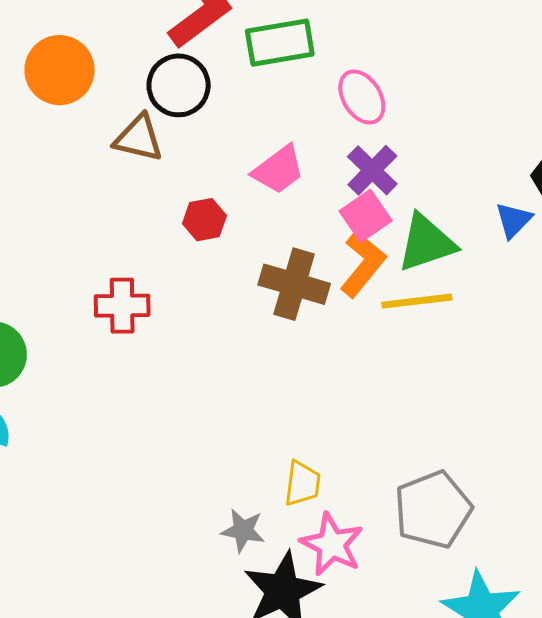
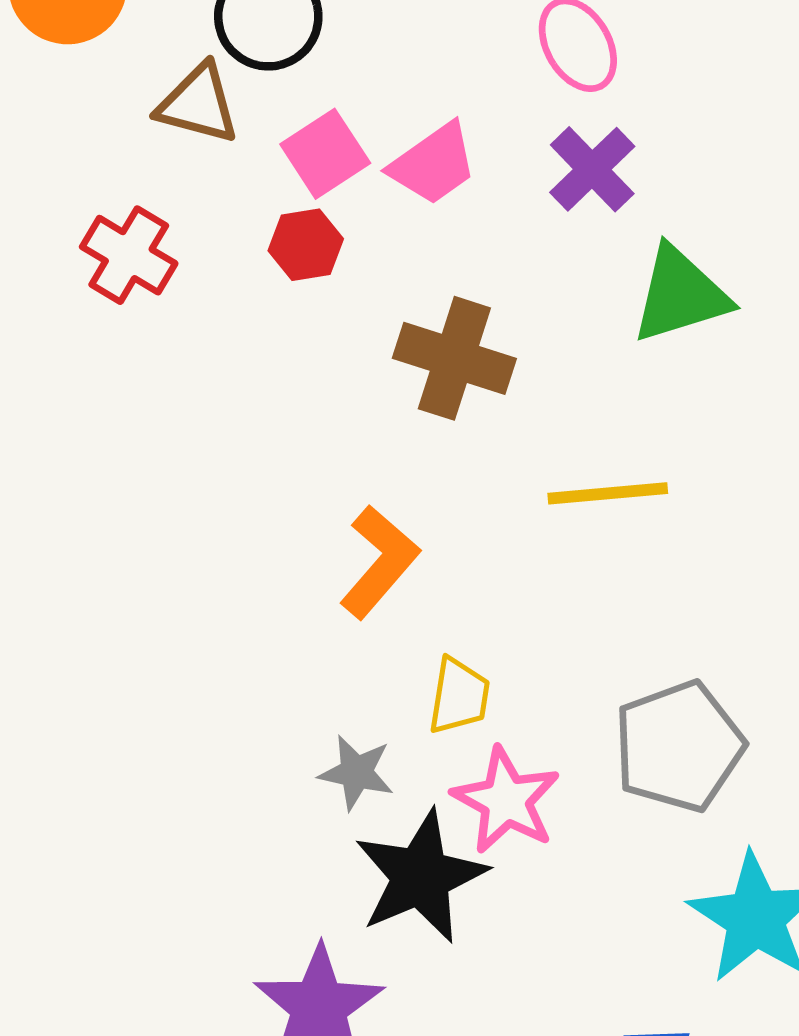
pink square: (366, 216) -> (325, 154), moved
orange L-shape: (363, 264) -> (379, 562), moved
yellow line: (417, 301) -> (608, 493), moved
red cross: (122, 306) -> (129, 255), moved, turned 30

